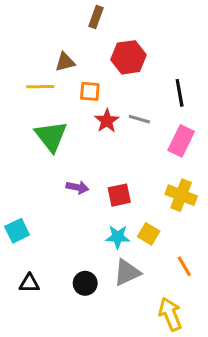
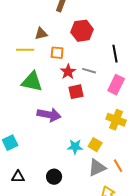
green triangle: (51, 136) -> (32, 82), turned -40
purple arrow: (77, 187) -> (49, 115), size x1.6
red square: (119, 195) -> (76, 92), moved
gray triangle: (127, 272) -> (97, 168), moved

